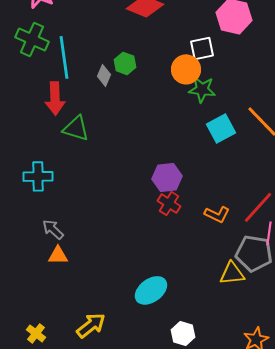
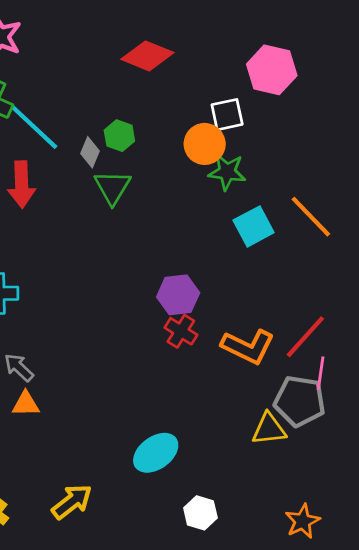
cyan line: (64, 57) -> (34, 127), turned -39
green triangle: (76, 128) -> (112, 187), moved, turned 44
orange L-shape: (217, 214) -> (248, 347), size x1.5

